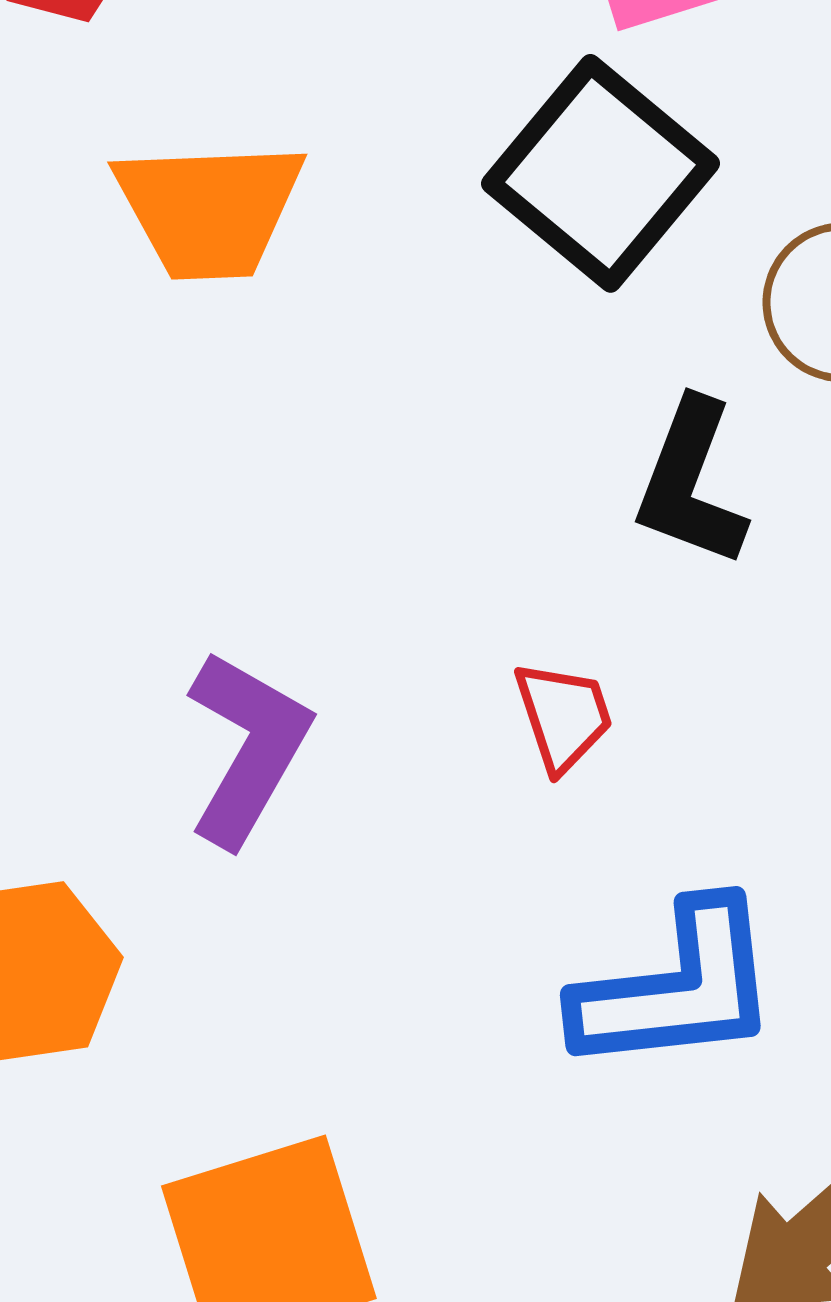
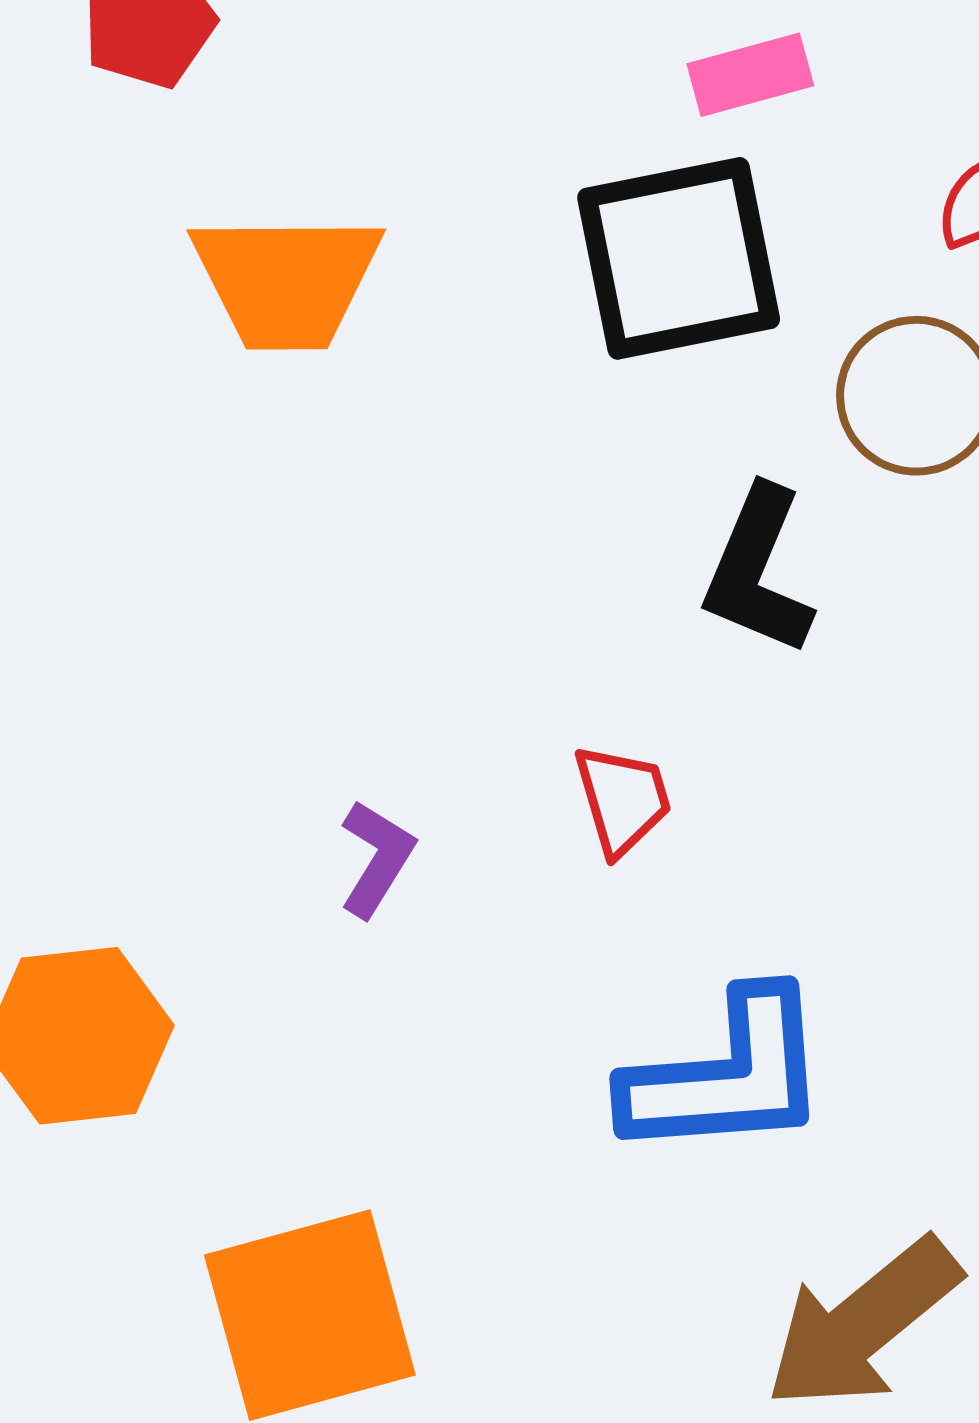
black square: (600, 173) -> (679, 258), turned 37
purple L-shape: (248, 748) -> (377, 858), moved, size x0.6

